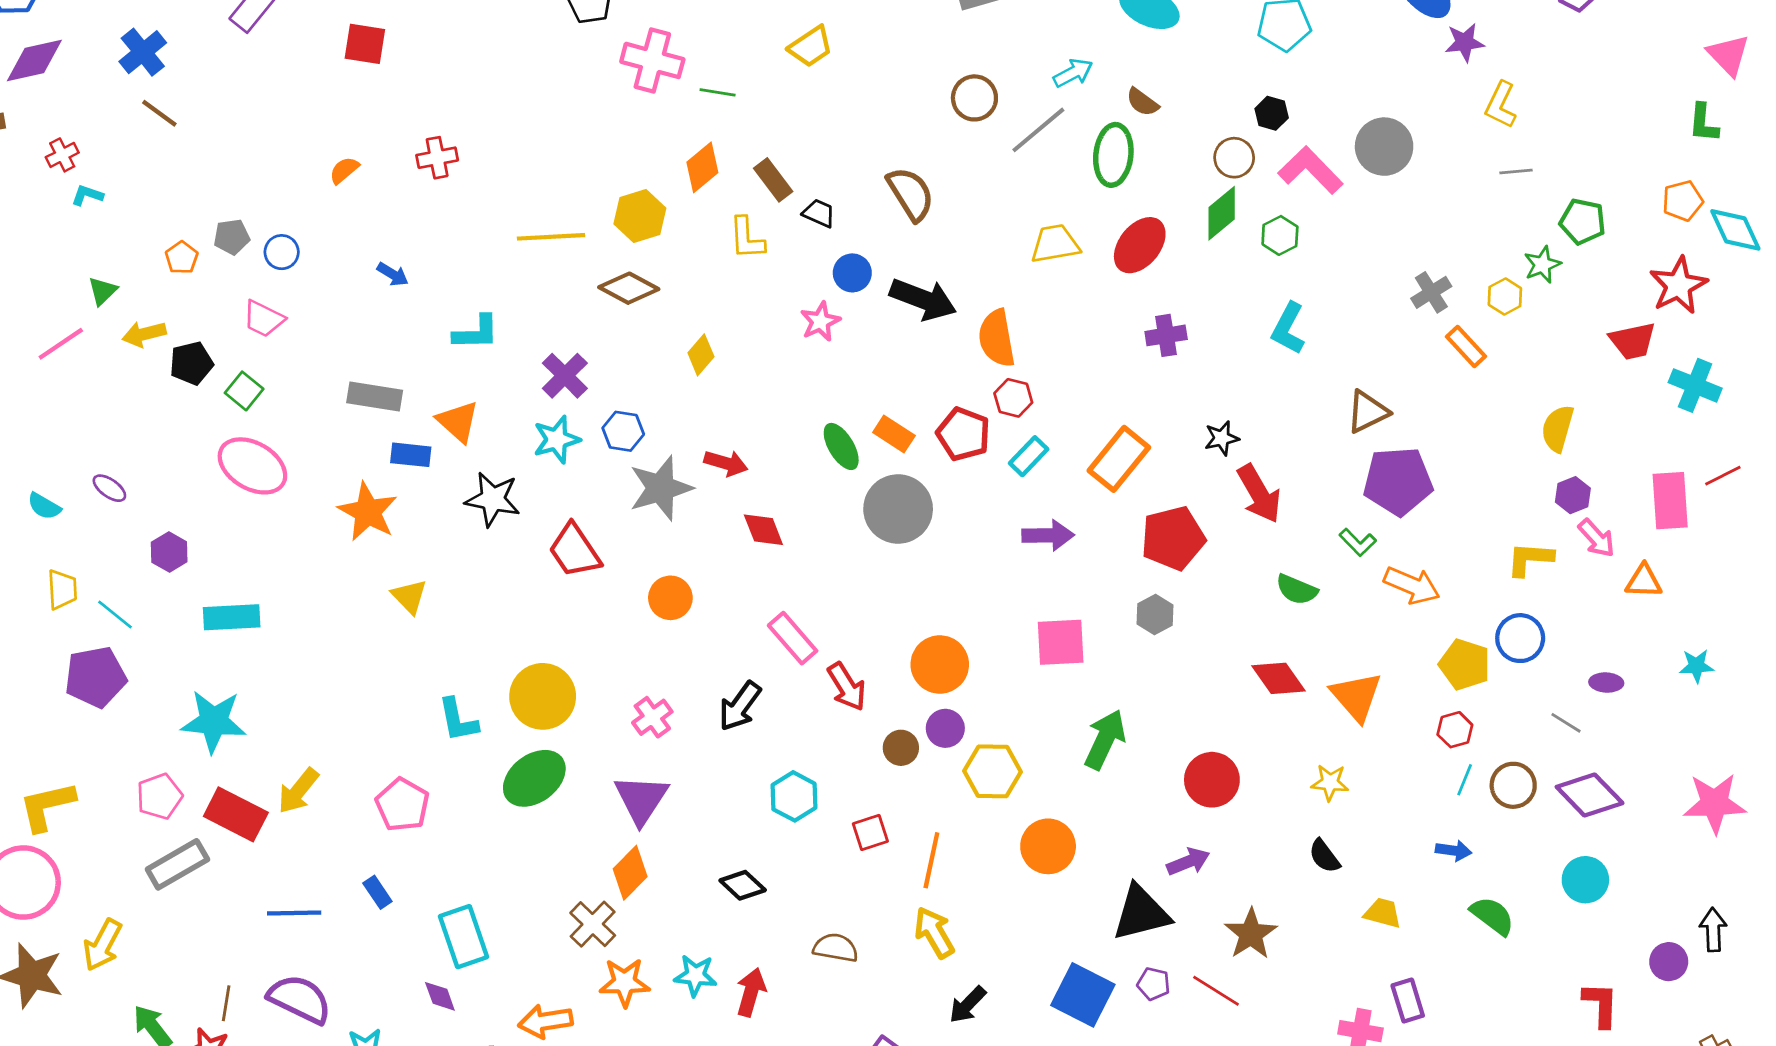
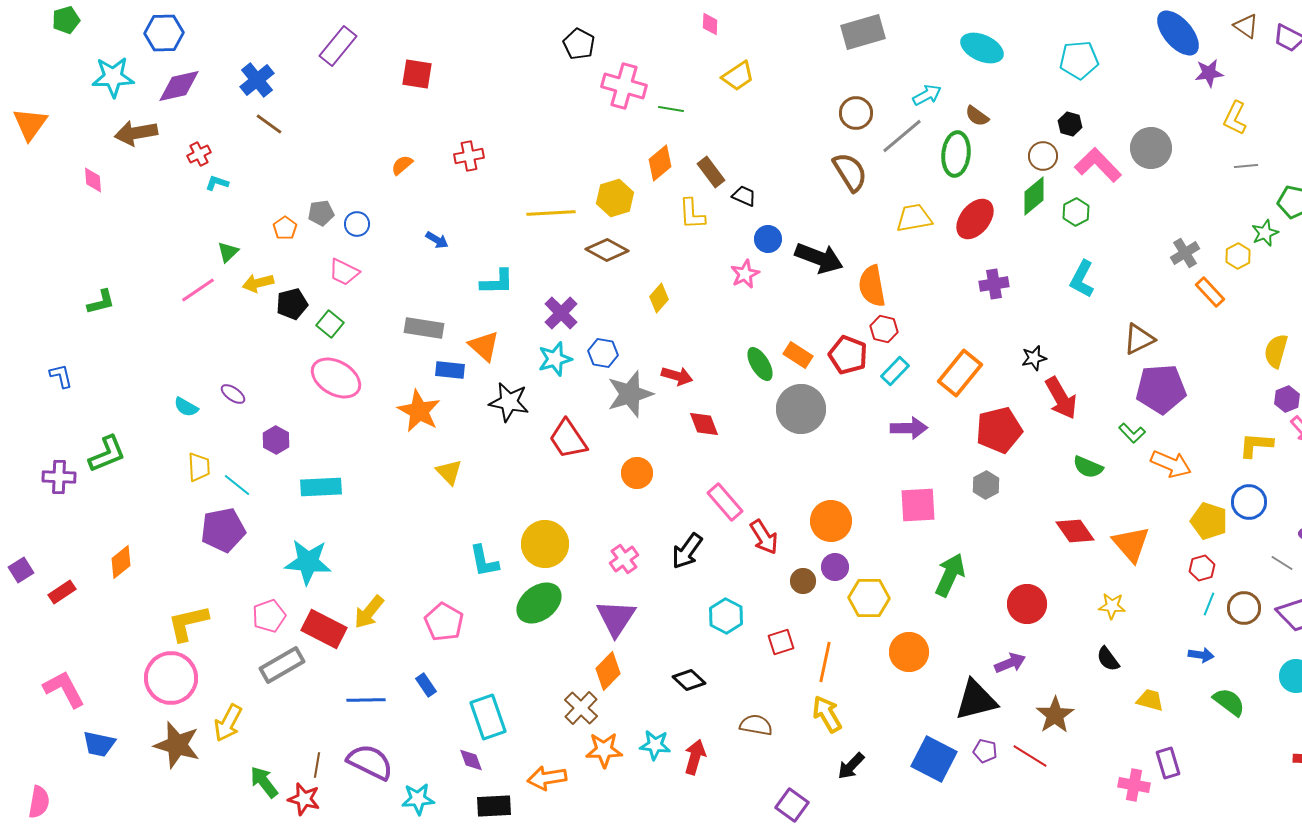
brown semicircle: (911, 194) -> (850, 172), moved

